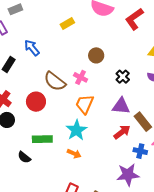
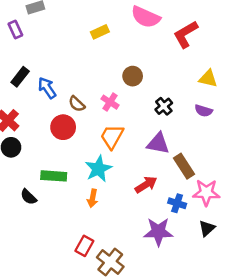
blue arrow: (32, 48) -> (47, 88), moved
brown semicircle: (55, 81) -> (77, 104), size x0.6
red circle: (36, 102) -> (63, 127), moved
red arrow: (122, 132) -> (146, 185), moved
orange arrow: (74, 154) -> (93, 198), turned 72

